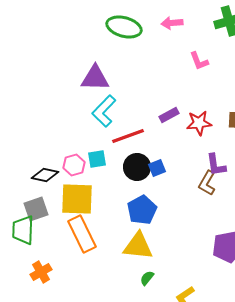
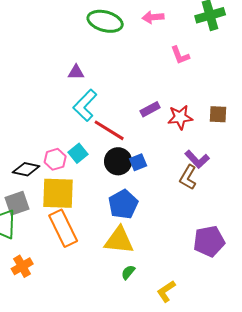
purple triangle: (95, 78) -> (76, 72), size x0.6
red line: (128, 136) -> (109, 130), turned 52
cyan square: (97, 159) -> (78, 153), turned -30
purple L-shape: (216, 165) -> (197, 159), turned -35

